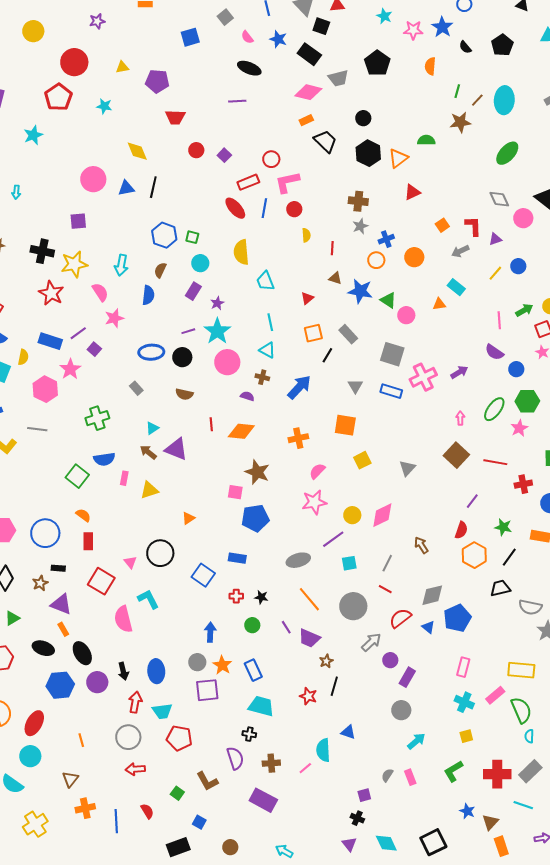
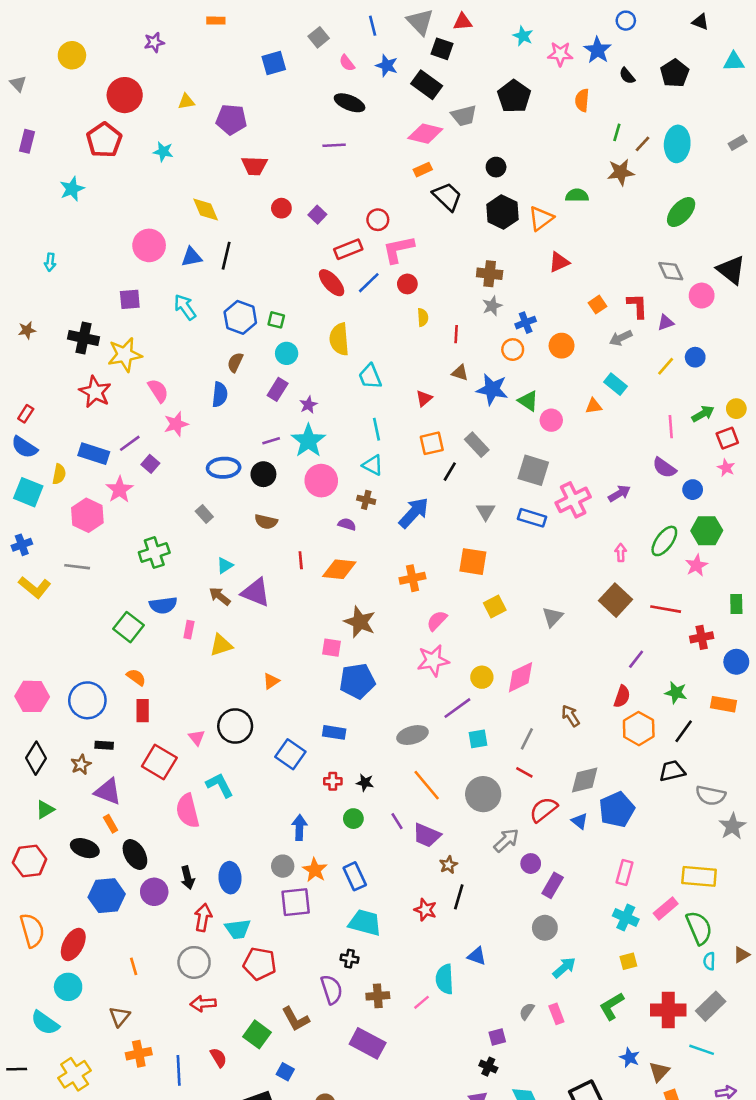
blue line: (264, 208) -> (369, 283), turned 36
cyan arrow: (121, 265) -> (185, 307), moved, turned 135
green square: (177, 793) -> (257, 1034), size x1.5

